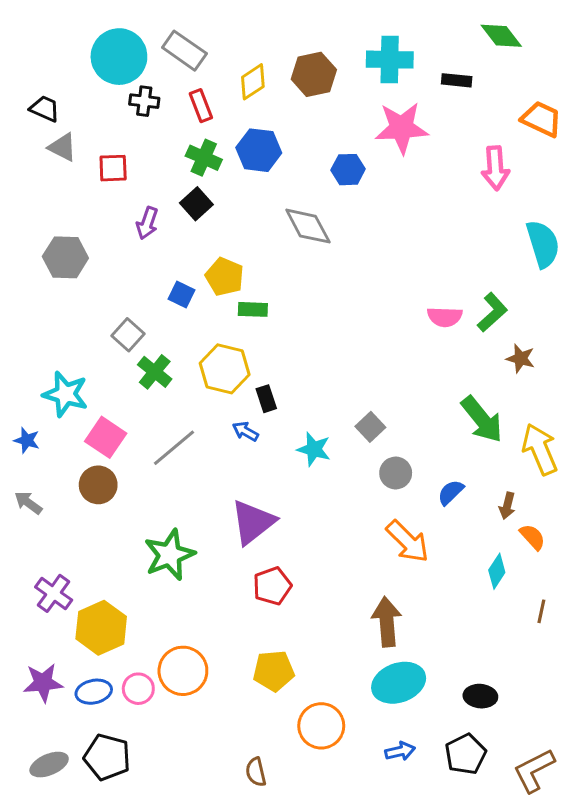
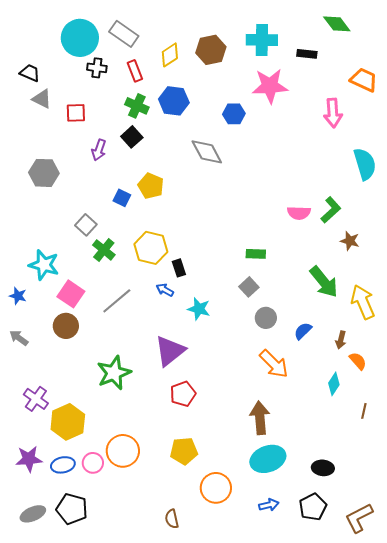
green rectangle: (253, 309) -> (256, 254), moved
cyan star: (314, 449) -> (199, 309), moved

